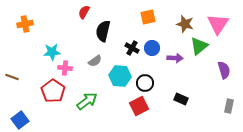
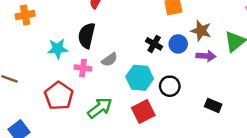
brown star: (185, 24) -> (201, 31), moved
black semicircle: (103, 31) -> (87, 36), moved
pink cross: (65, 68) -> (83, 68), moved
red square: (139, 106) -> (143, 111), moved

